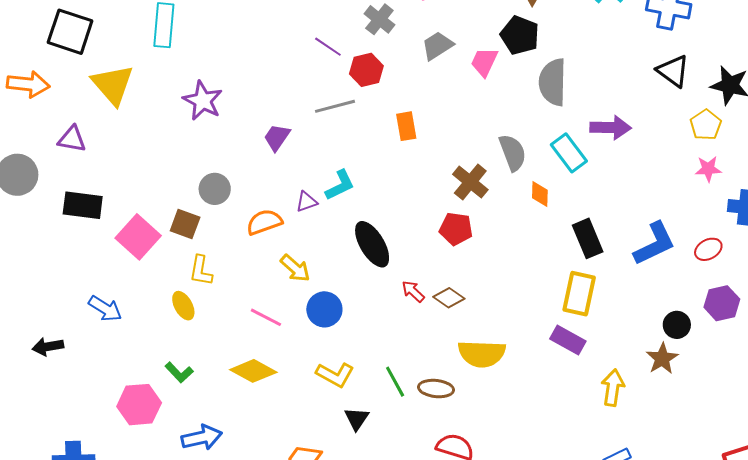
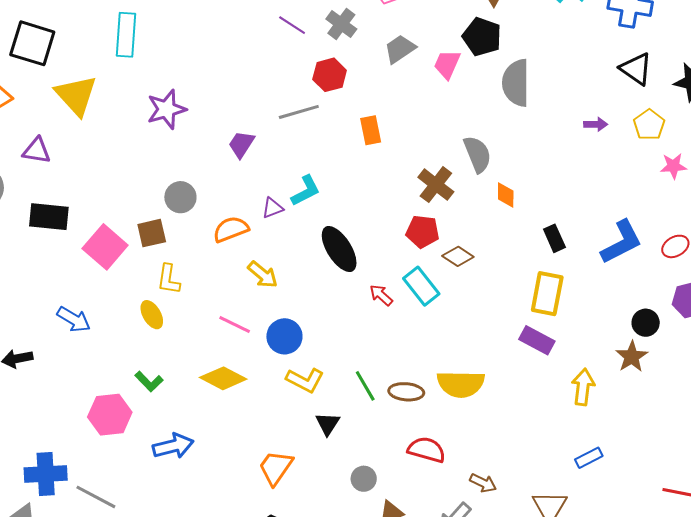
purple line: (328, 47) -> (292, 25), moved
purple star: (203, 101) -> (167, 109), turned 30
yellow pentagon: (706, 125) -> (649, 125), moved
purple arrow: (611, 128) -> (596, 124), moved, size x0.6
cyan rectangle: (569, 153) -> (421, 286), moved
brown square: (185, 224) -> (152, 233), turned -32
black rectangle: (588, 238) -> (554, 238), size x0.7
brown diamond: (449, 298) -> (458, 256), moved
blue circle: (324, 309) -> (284, 336), moved
yellow semicircle: (482, 354) -> (461, 384), moved

